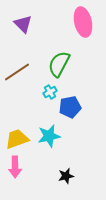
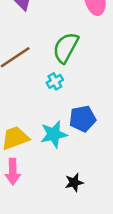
blue pentagon: (70, 107) -> (83, 119), moved

